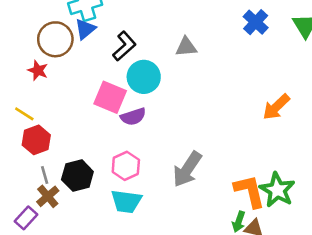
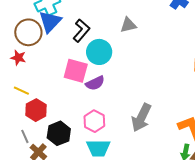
blue triangle: (85, 29) -> (50, 22), size x1.4
yellow line: (24, 114) -> (21, 91), moved
red hexagon: (36, 140) -> (36, 110), moved
gray line: (45, 175) -> (25, 136), moved

